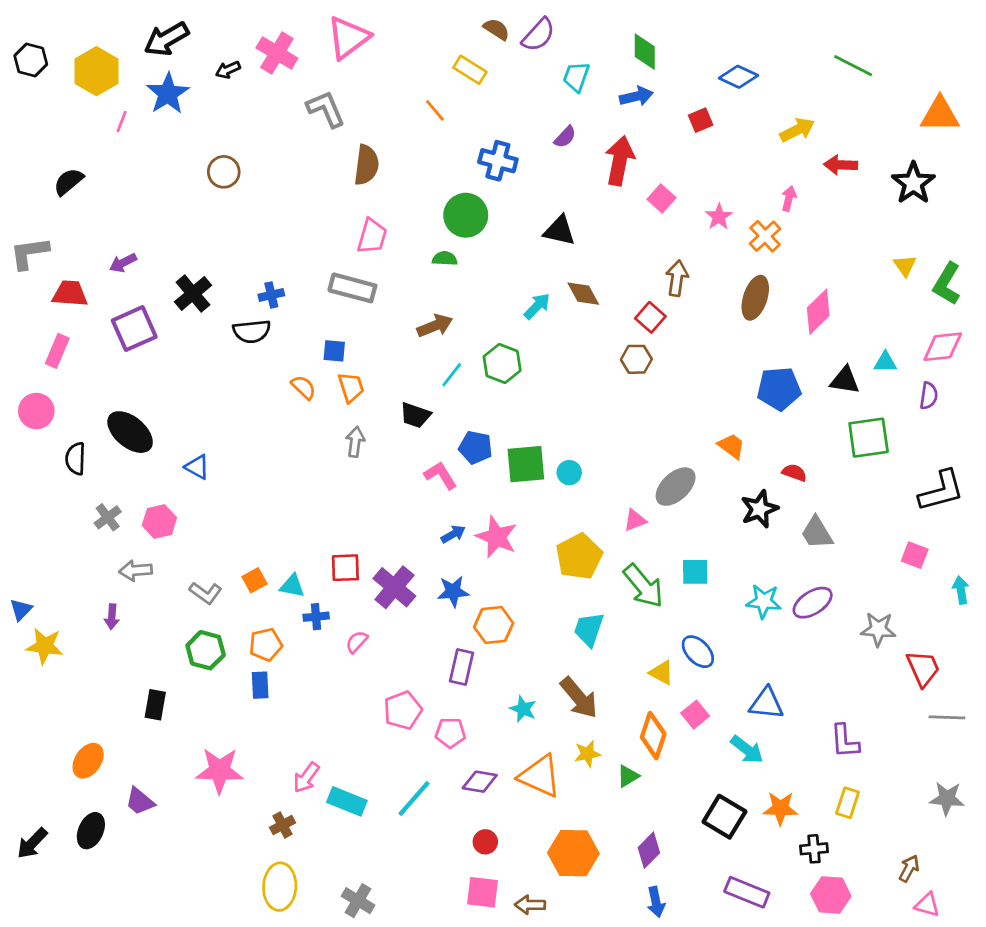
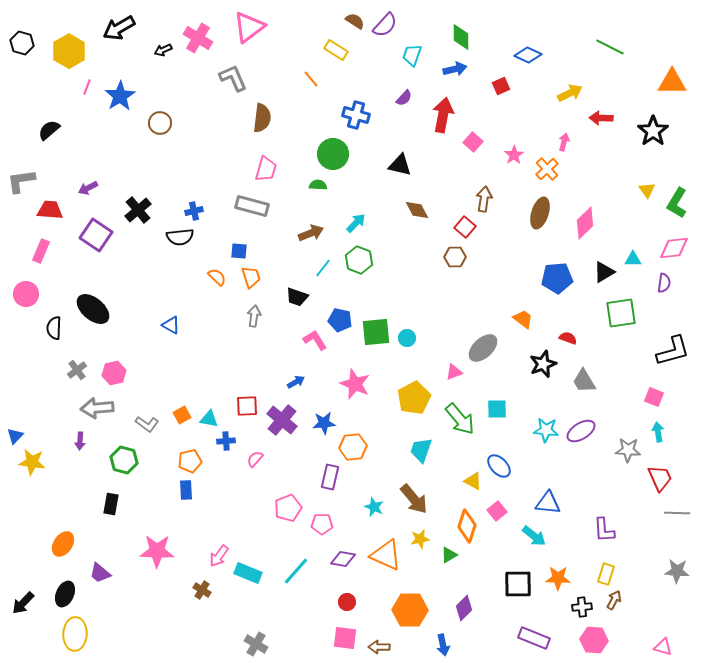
blue star: (168, 94) -> (120, 96), moved
cyan arrow: (537, 306) -> (356, 223), moved
purple square: (134, 329) -> (96, 235), turned -32
black triangle: (845, 380) -> (604, 272), turned -40
blue triangle: (197, 467) -> (171, 325), moved
blue arrow: (453, 534) -> (296, 382), moved
gray arrow: (136, 571) -> (97, 408), size x1.4
cyan arrow: (961, 590) -> (658, 432), moved
green hexagon: (206, 650) -> (124, 460), moved
black square: (724, 817) -> (518, 584), turned -32
brown cross: (282, 825) -> (202, 590), turned -30
brown arrow: (909, 868) -> (614, 600), moved
yellow ellipse: (280, 887) -> (75, 634), moved
blue arrow: (656, 902) -> (443, 645), moved

